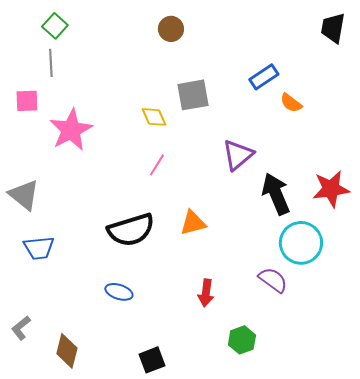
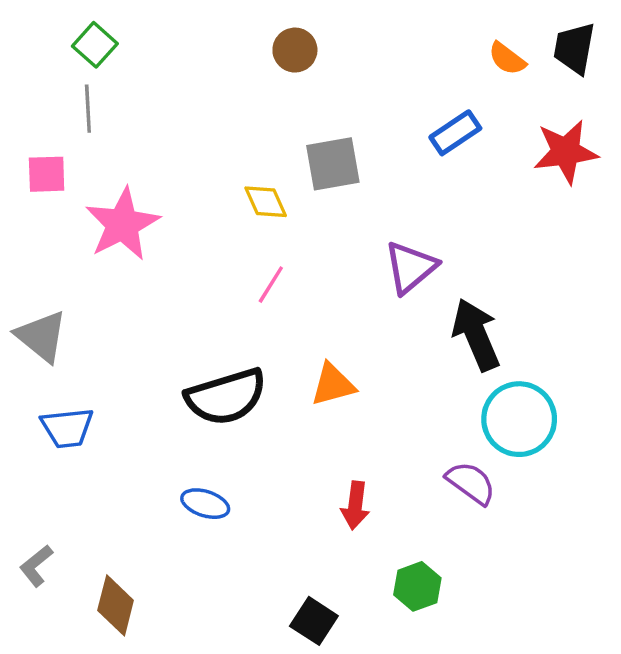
orange semicircle: (291, 103) -> (507, 59), moved
red star: (331, 189) -> (566, 152), moved
black square: (152, 360) -> (314, 621), moved, turned -36

